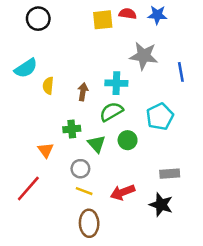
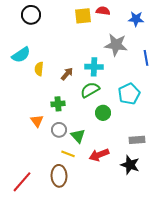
blue star: (157, 15) -> (136, 19), moved
brown arrow: (83, 92) -> (67, 74), turned 32
green triangle: (97, 144) -> (78, 136), moved
gray circle: (80, 169) -> (59, 130), moved
red line: (28, 189) -> (22, 182), moved
brown ellipse: (89, 223) -> (59, 176), moved

